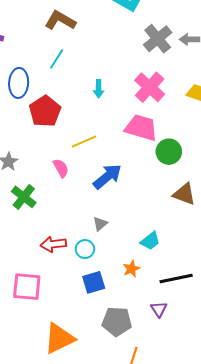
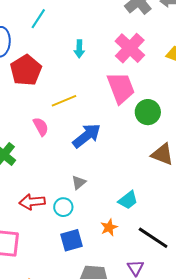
pink trapezoid: (141, 128) -> (121, 88), turned 52
black line: (176, 279) -> (153, 238), turned 44

